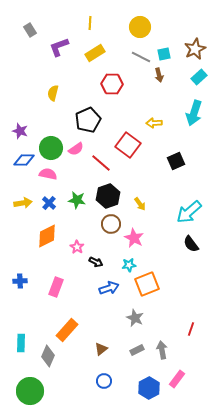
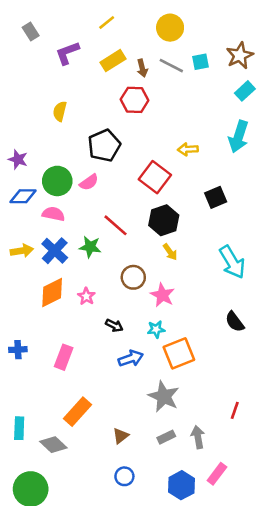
yellow line: (90, 23) -> (107, 23), turned 48
brown arrow: (159, 75) -> (142, 68), moved
red line: (101, 163) -> (116, 225), moved
black hexagon: (108, 196) -> (164, 220), moved
blue cross: (49, 203) -> (55, 251), size x1.5
cyan arrow: (189, 212) -> (232, 262), turned -80
black semicircle: (191, 244) -> (235, 322), moved
pink star: (77, 247) -> (86, 296), moved
gray star: (135, 318) -> (164, 396), size x1.4
gray diamond: (48, 356) -> (53, 445), turned -70

